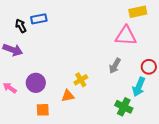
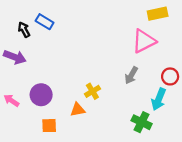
blue rectangle: (39, 19) -> (45, 22), turned 42
pink triangle: (126, 36) -> (144, 41), turned -30

